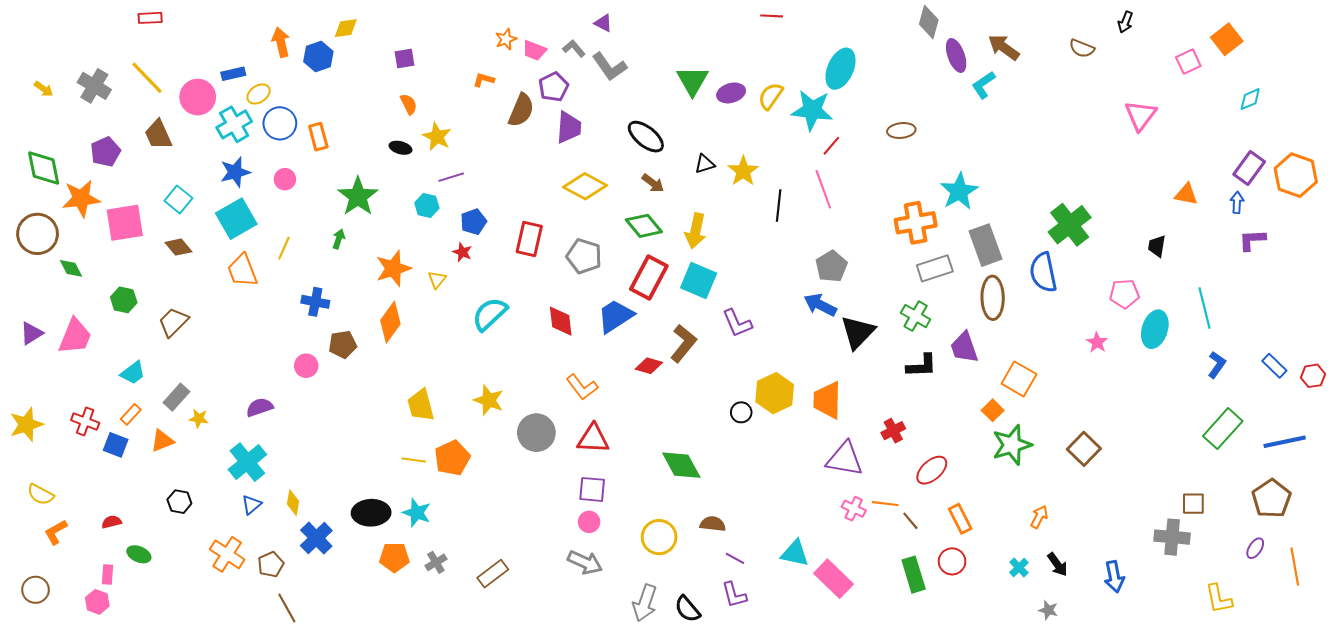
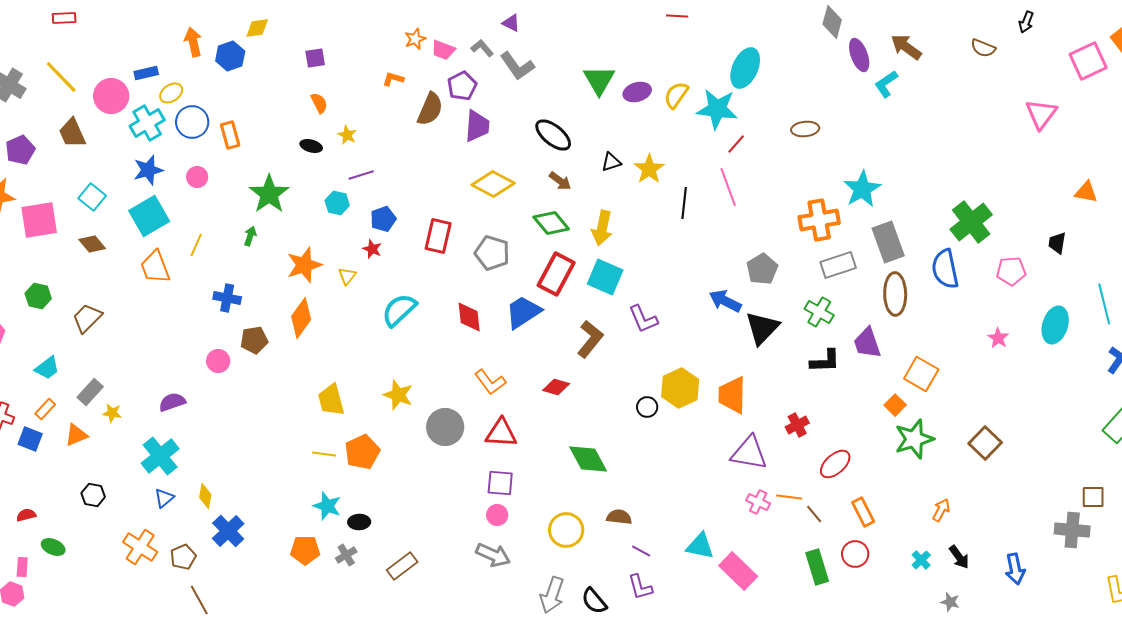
pink square: (1188, 62) -> (1088, 61), size x1.5
yellow star: (437, 137) -> (347, 135), size x0.7
gray pentagon: (831, 266) -> (762, 269), moved
pink pentagon: (1124, 294) -> (1011, 271), moved
red diamond: (649, 366) -> (556, 387), moved
black ellipse: (371, 513) -> (359, 522), moved, size x0.6

